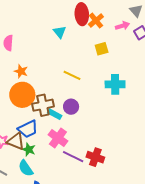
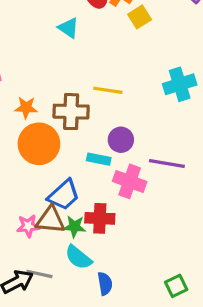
yellow square: (102, 49) -> (140, 17), moved
brown cross: (43, 105) -> (71, 112), moved, turned 30
pink cross: (58, 138) -> (130, 181), moved
purple line: (73, 157) -> (167, 163), moved
red cross: (95, 157) -> (100, 218), moved

